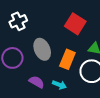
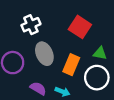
white cross: (18, 21) -> (31, 25), moved

